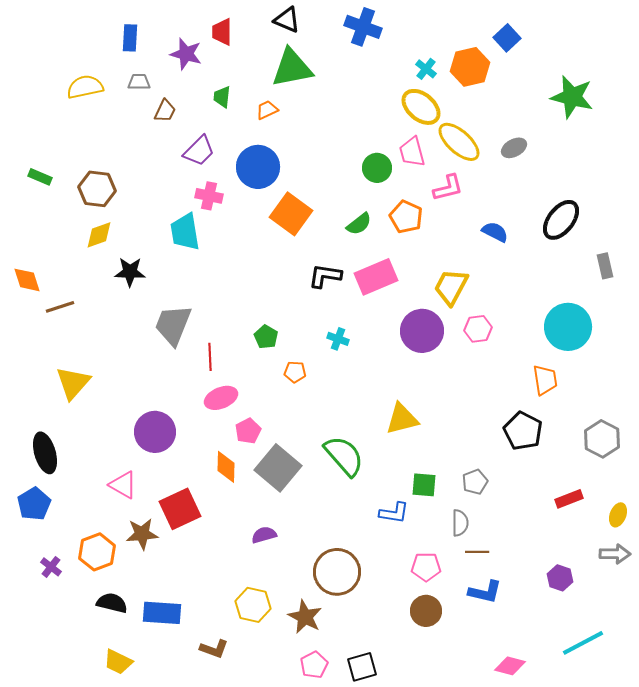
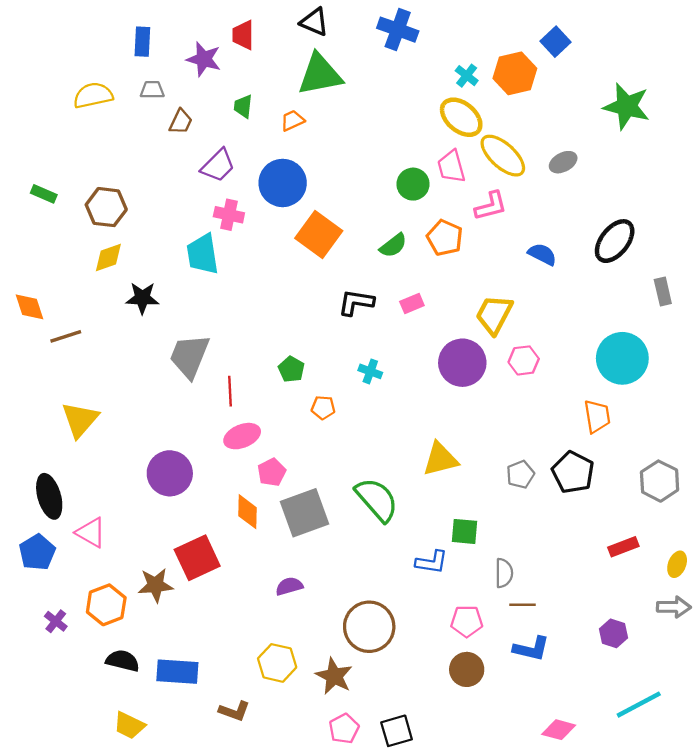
pink rectangle: (376, 277) -> (412, 304), size x0.5
gray square: (278, 468) -> (305, 513), turned 30
gray pentagon: (475, 482) -> (520, 474), moved
pink triangle: (123, 485) -> (91, 533), moved

